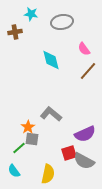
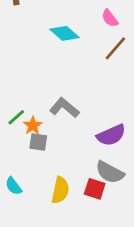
cyan diamond: (51, 60) -> (64, 33), turned -35
green line: (19, 148) -> (16, 117), moved
red square: (69, 153) -> (95, 189), moved, turned 35

